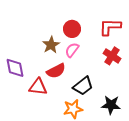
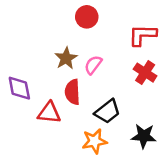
red circle: (72, 29) -> (87, 17), moved
red semicircle: (56, 71) -> (72, 92), turned 114

